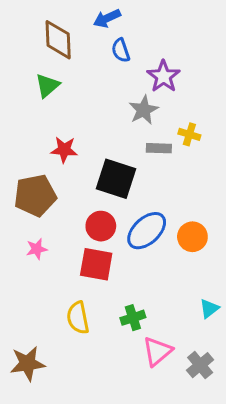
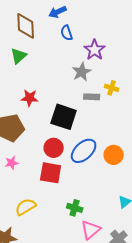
yellow semicircle: (78, 318) -> (26, 207), moved, turned 70
green cross: (133, 318) -> (75, 208), turned 35

